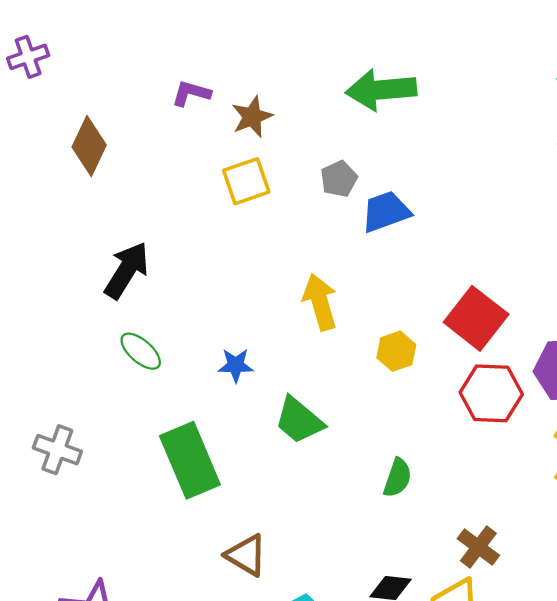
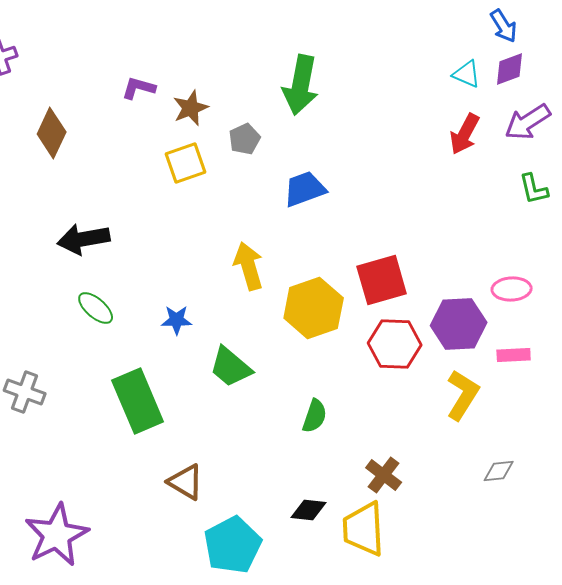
green arrow: (381, 90) -> (301, 85), turned -74
gray pentagon: (339, 179) -> (245, 139), moved
black arrow: (127, 270) -> (84, 239), turned -132
red square: (476, 318) -> (382, 280), turned 36
yellow hexagon: (396, 351) -> (314, 308), size x1.8

